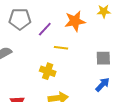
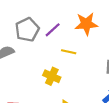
gray pentagon: (20, 19) -> (27, 30), moved, turned -30

